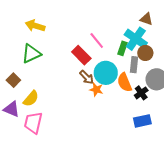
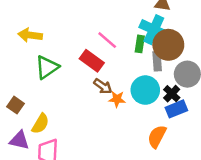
brown circle: (145, 53) -> (168, 45), size x1.6
green triangle: (31, 54) -> (47, 67), moved
cyan circle: (106, 73) -> (145, 90), moved
orange semicircle: (124, 82) -> (157, 136), moved, turned 60
blue rectangle: (142, 121) -> (176, 109), moved

